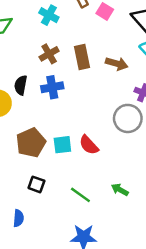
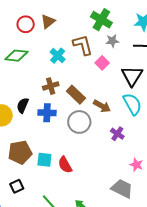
brown rectangle: (82, 57) -> (76, 95), turned -48
gray circle: (128, 118) -> (79, 122), moved
black square: (36, 184) -> (17, 186), turned 32

